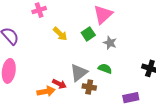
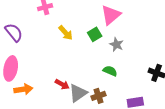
gray triangle: (79, 73) -> (78, 93), moved
brown cross: (89, 87) -> (99, 96), moved, turned -32
orange arrow: (46, 91) -> (23, 89), moved

